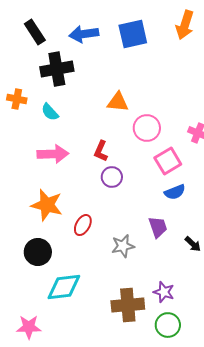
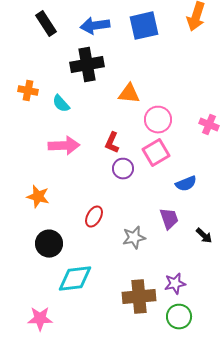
black cross: (57, 69) -> (87, 65), moved
pink square: (168, 161) -> (156, 153), moved
orange star: (47, 205) -> (38, 197), moved, size x0.7
purple star: (164, 292) -> (175, 284), turned -30

